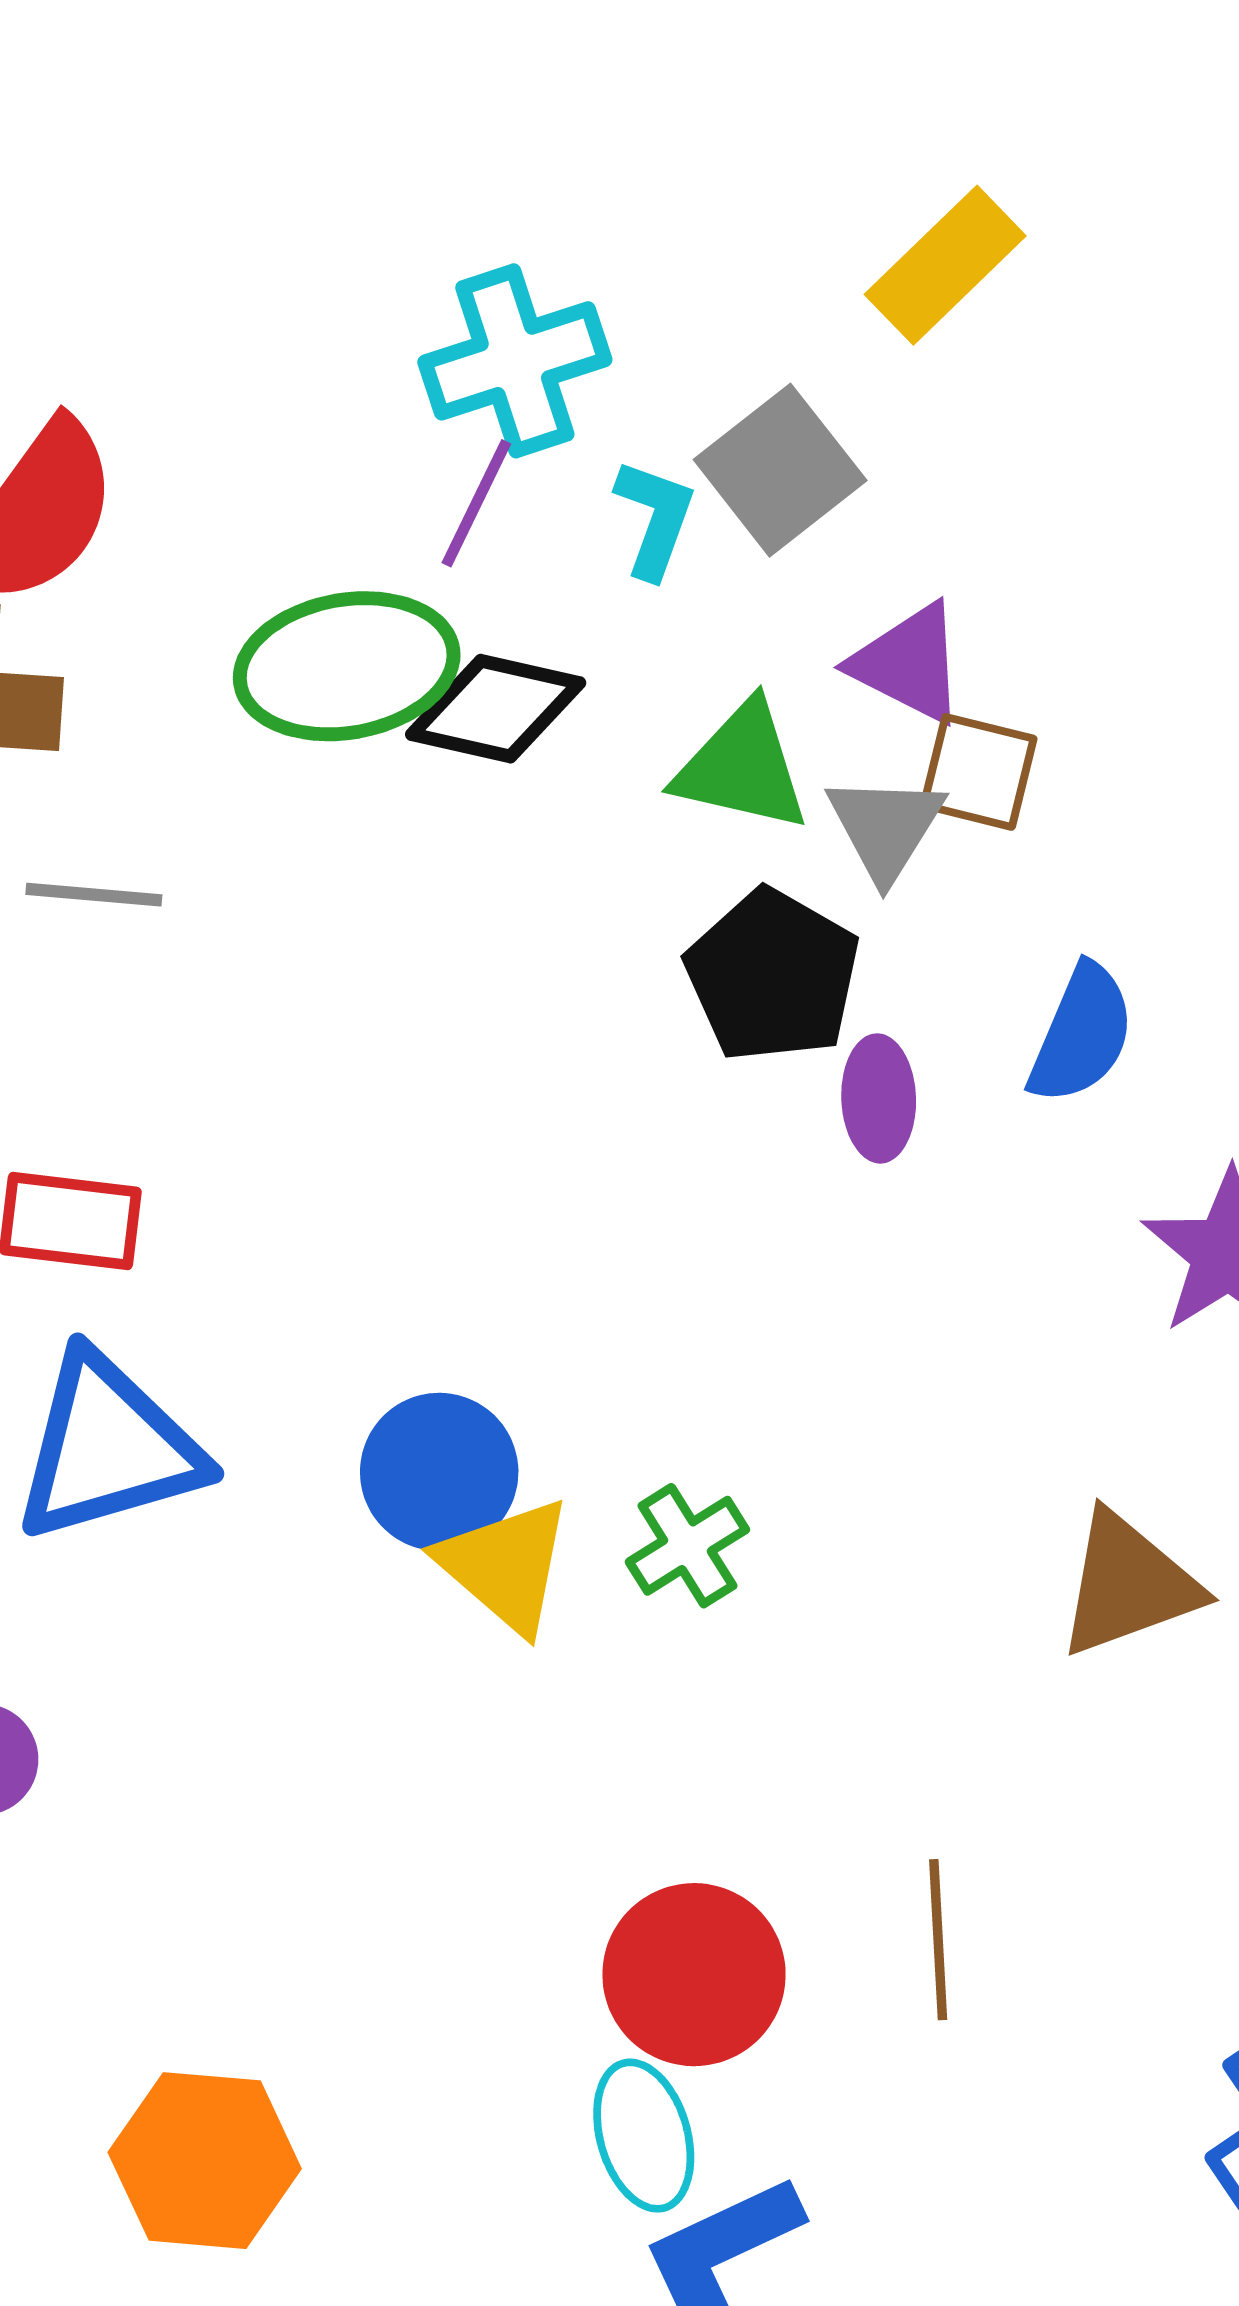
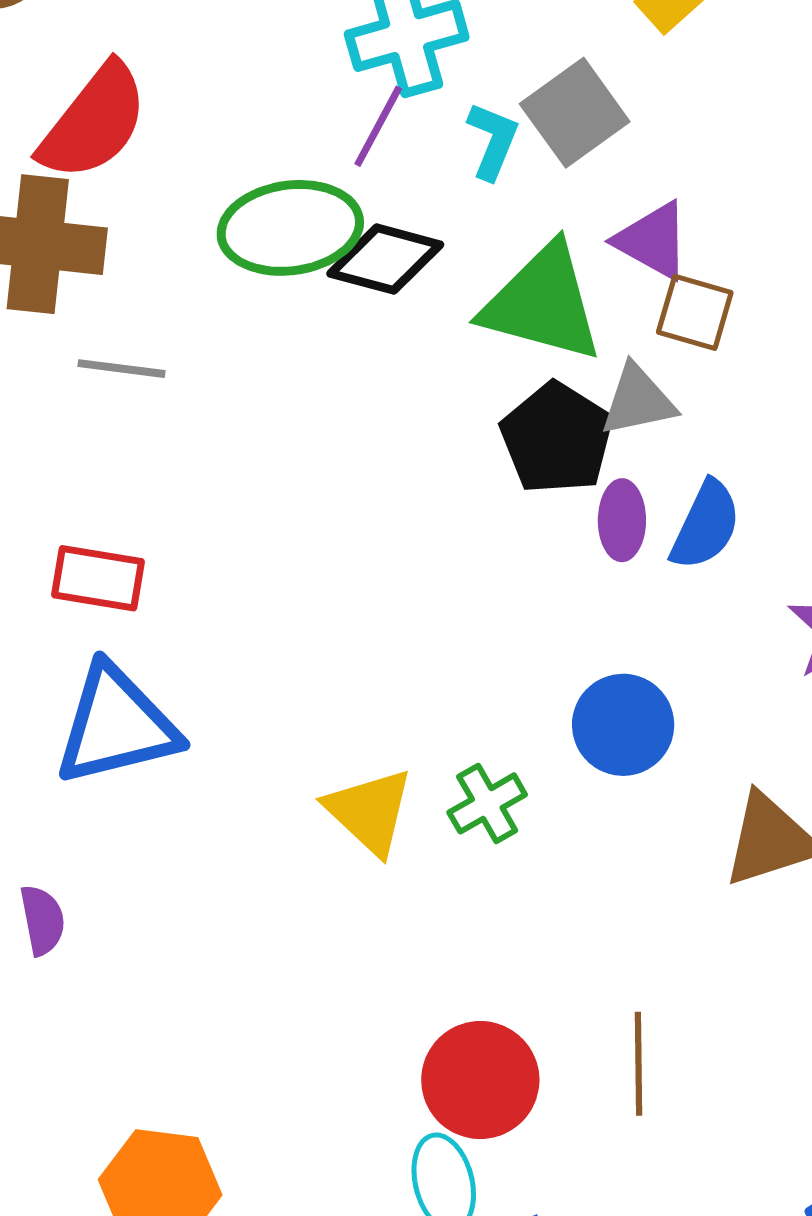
green triangle: (742, 767) -> (543, 303), size x1.4
gray triangle: (885, 827) -> (638, 400), moved, turned 44
blue semicircle: (1082, 1034) -> (706, 525), moved
blue circle: (439, 1472) -> (623, 725), moved

